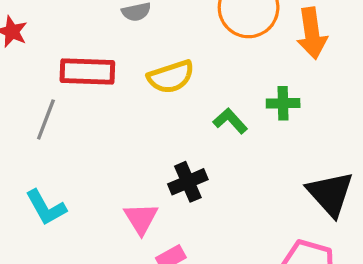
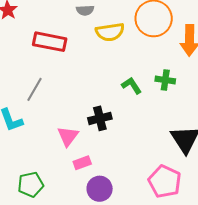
yellow semicircle: (171, 77) -> (110, 32), moved
gray line: (46, 119) -> (35, 89), moved

